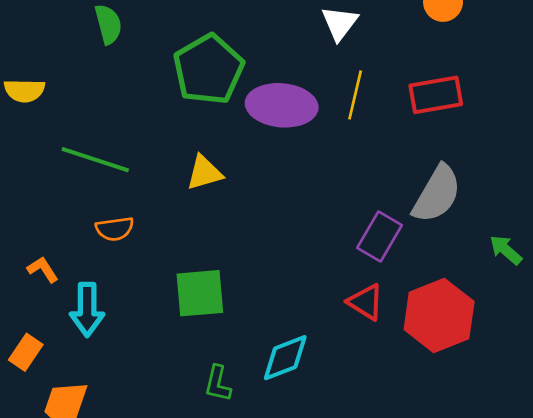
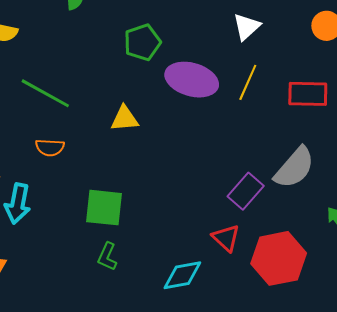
green pentagon: (208, 69) -> (142, 42), size x0.7
cyan diamond: (285, 358) -> (182, 275), moved
green L-shape: (218, 384) -> (107, 257), moved

